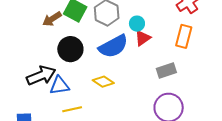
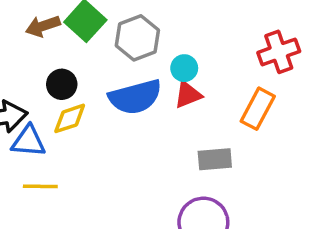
black circle: (70, 49) -> (62, 84), size x0.7
yellow diamond: (103, 82) -> (70, 118), moved, turned -65

